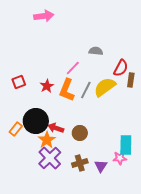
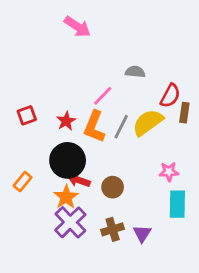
pink arrow: (44, 16) -> (77, 27), moved, turned 42
black circle: (36, 121) -> (68, 160), moved
pink star: (120, 158) -> (169, 172), moved

